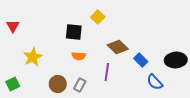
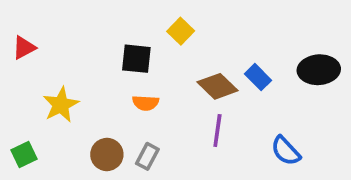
red triangle: (13, 26) -> (24, 48), turned 32
blue rectangle: (141, 60) -> (258, 77), moved
black ellipse: (176, 60) -> (319, 70), moved
purple line: (107, 72) -> (217, 131), moved

